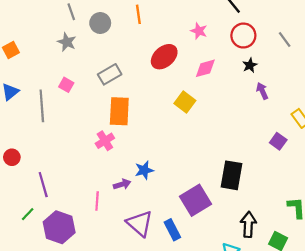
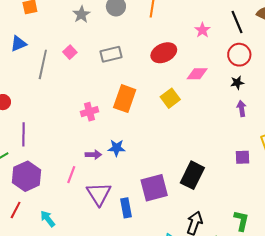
pink star: (199, 31) -> (202, 30), moved
orange rectangle: (119, 111) -> (125, 99), moved
purple square: (278, 141) -> (243, 157), turned 35
pink line: (97, 201) -> (71, 175), moved

